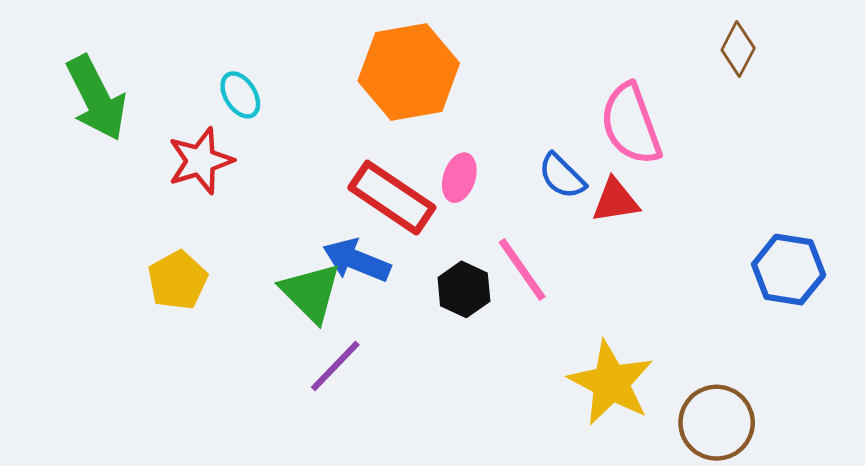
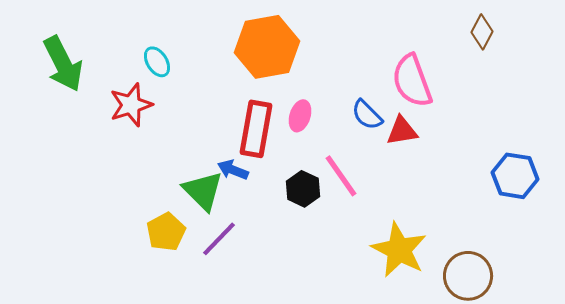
red rectangle: (392, 198) -> (256, 129), turned 66
blue arrow: (357, 260) -> (233, 170), size x0.7
yellow pentagon: (178, 280) -> (166, 232), moved

